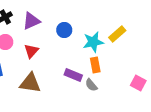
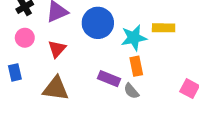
blue circle: (64, 30) -> (98, 23), size x1.6
yellow rectangle: (117, 34) -> (164, 28), turned 42

